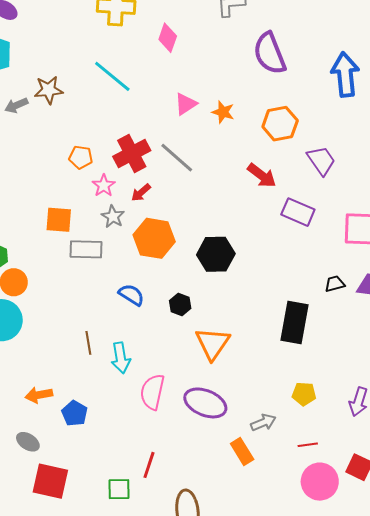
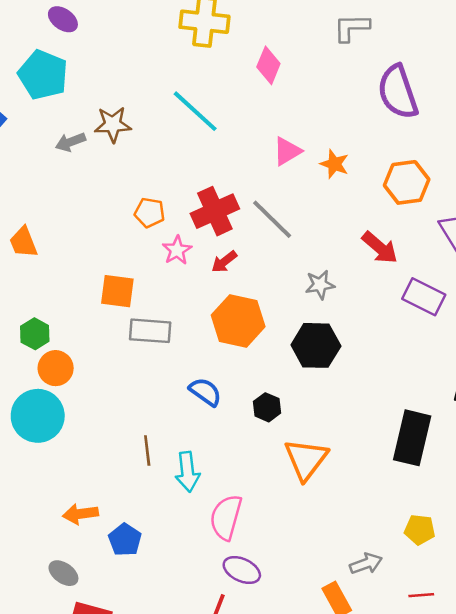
gray star: (113, 217) -> (320, 285), moved, turned 30
purple ellipse: (205, 403) -> (242, 570), moved, size x0.7

